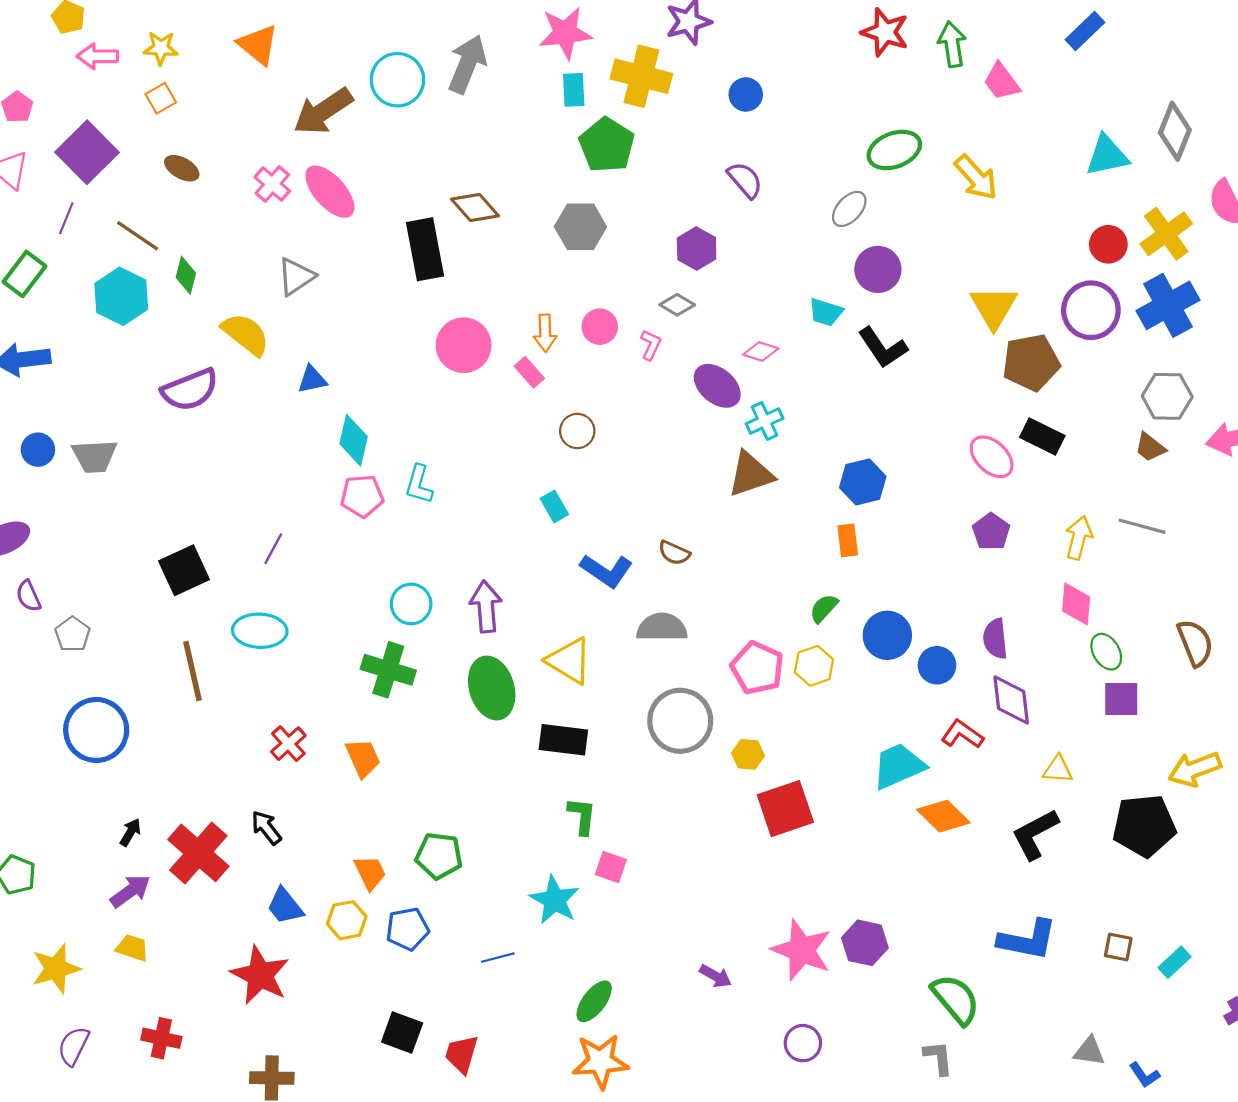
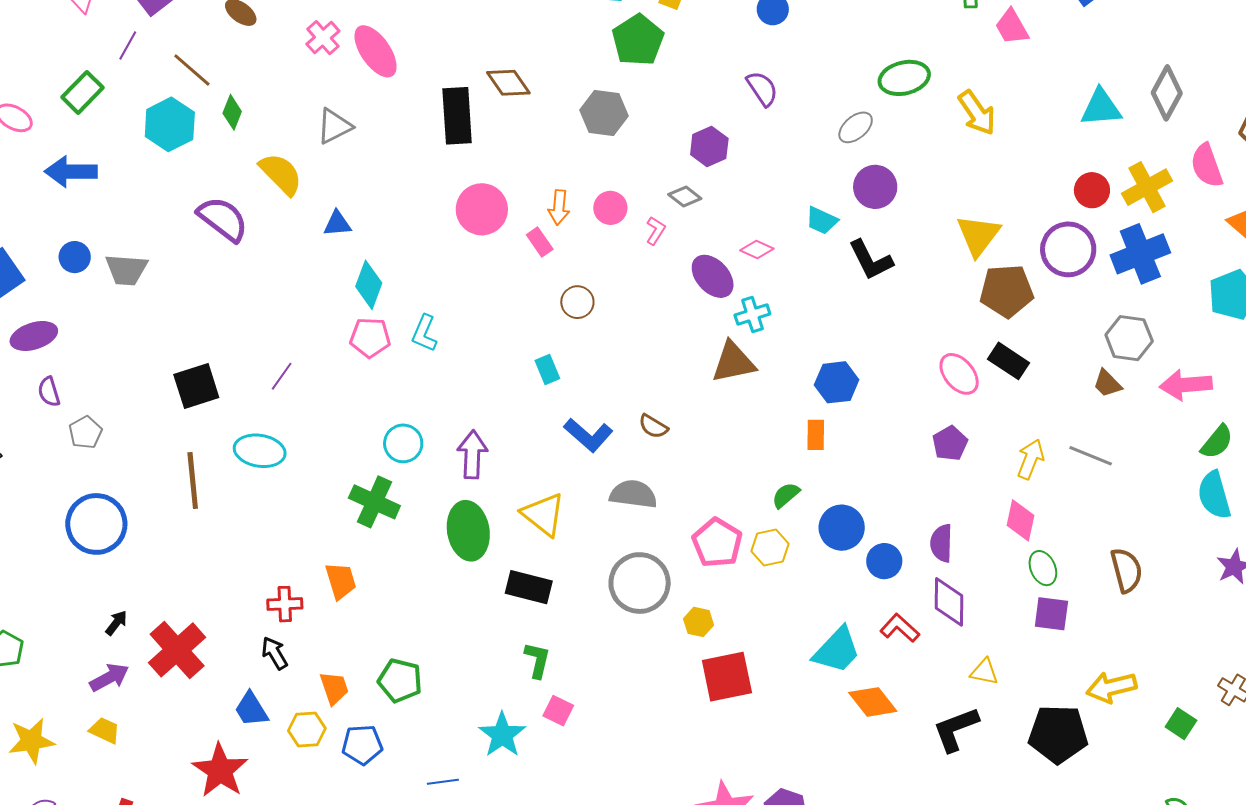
purple semicircle: (190, 390) -> (223, 219), turned -128
red cross: (288, 744) -> (285, 604), moved, turned 32
cyan trapezoid: (899, 766) -> (837, 650), turned 150
black arrow: (266, 828) -> (275, 653), moved

